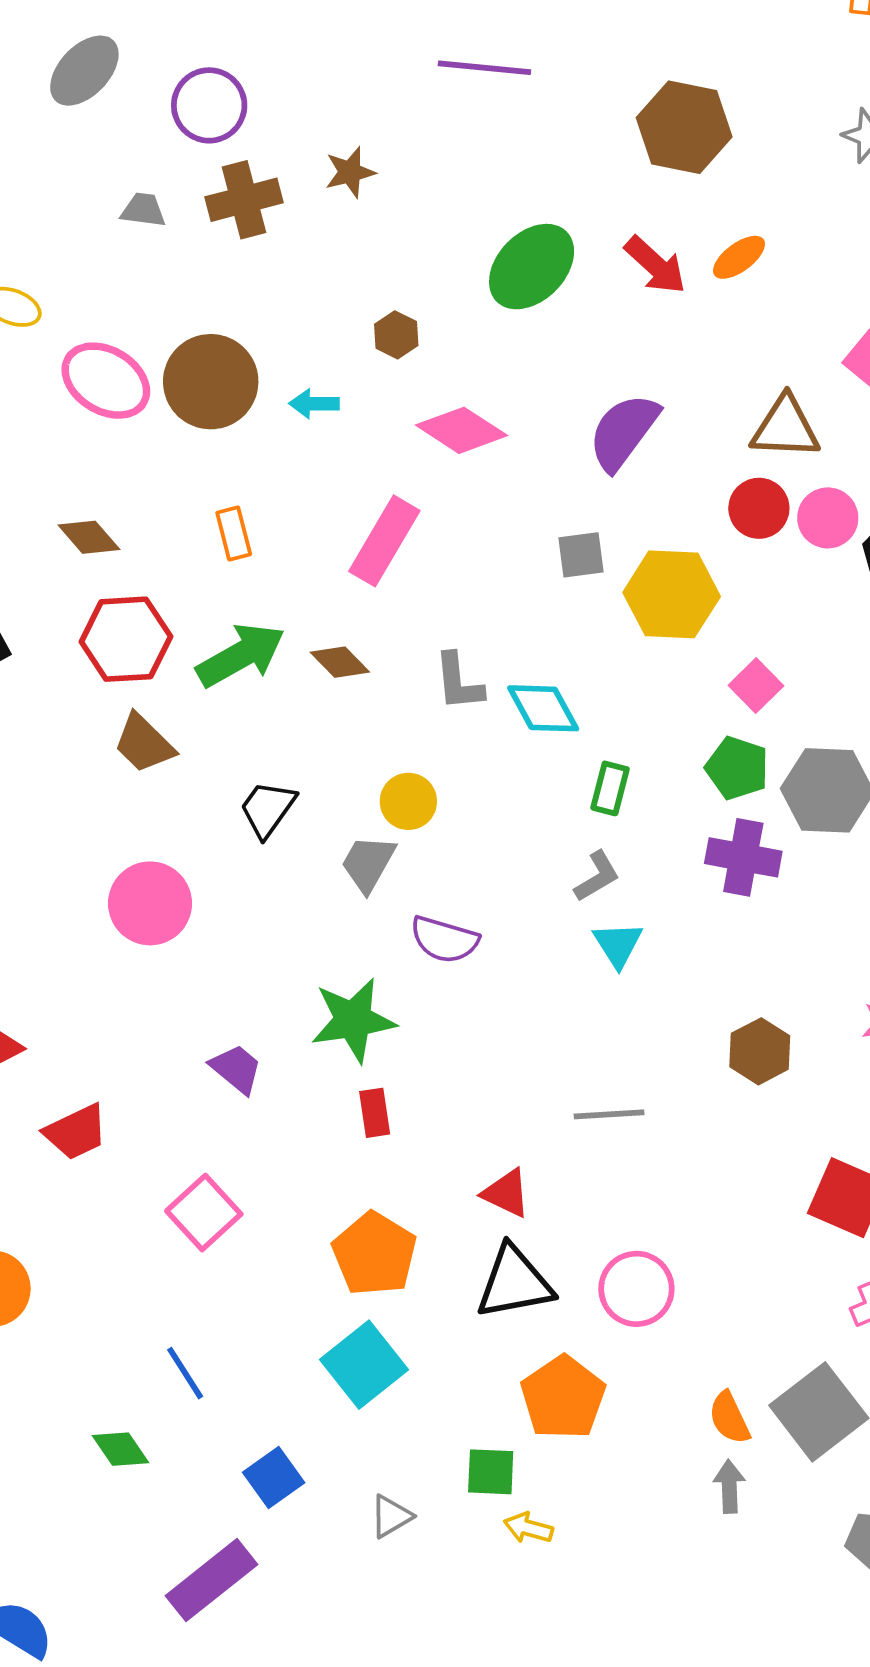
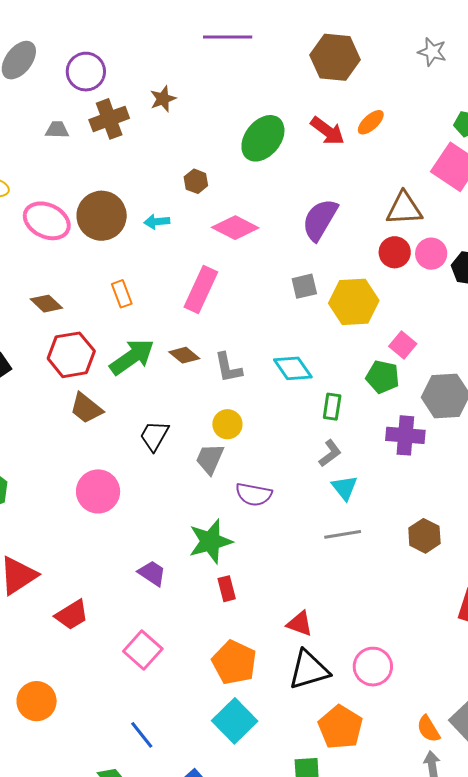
gray L-shape: (459, 682) -> (228, 368), moved
green pentagon: (737, 768) -> (383, 377), moved
gray line: (609, 1114) -> (343, 534), moved

